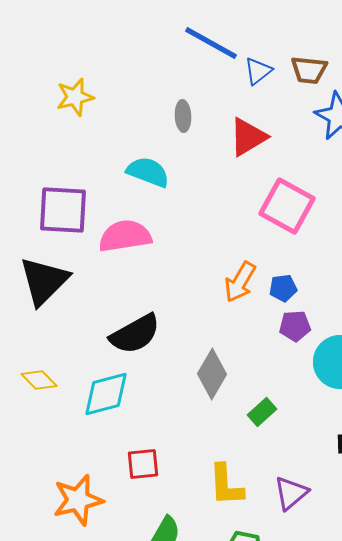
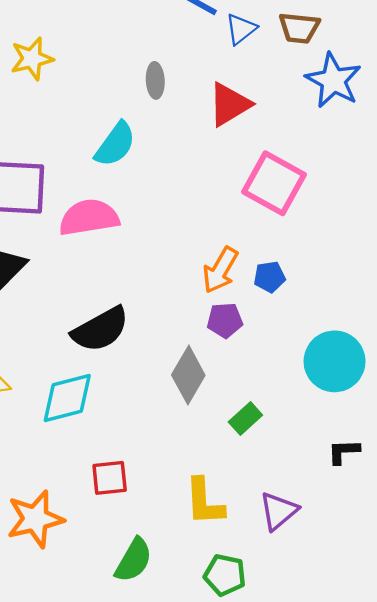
cyan semicircle: (148, 172) -> (115, 144), turned 105
purple pentagon: (295, 326) -> (225, 320), moved

